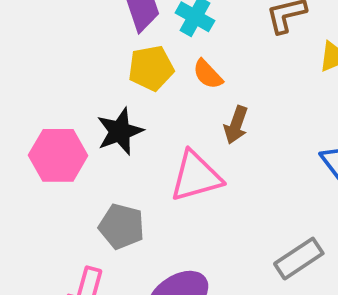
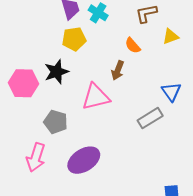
orange semicircle: (208, 74) -> (133, 46), moved
gray rectangle: (299, 259) -> (150, 118), moved

